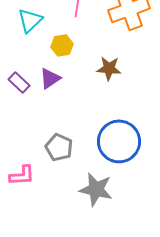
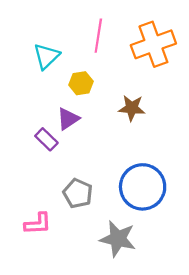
purple rectangle: (19, 82) -> (46, 139), moved

